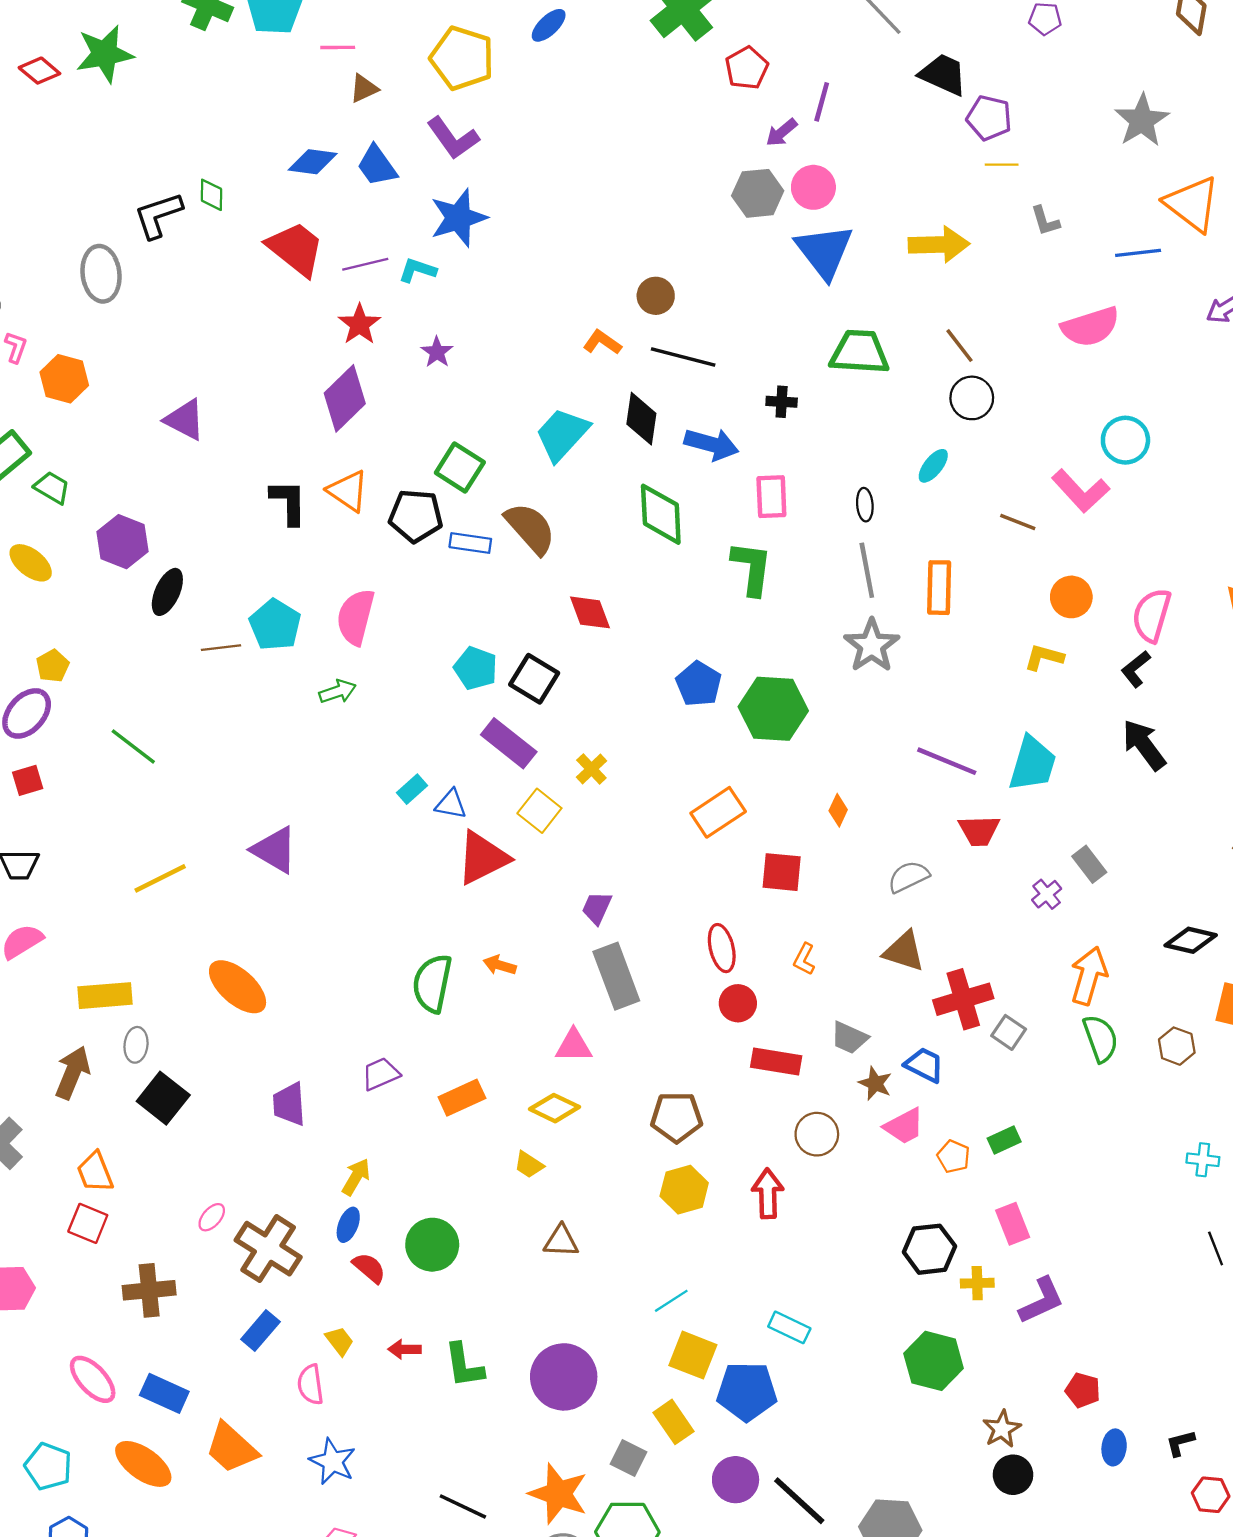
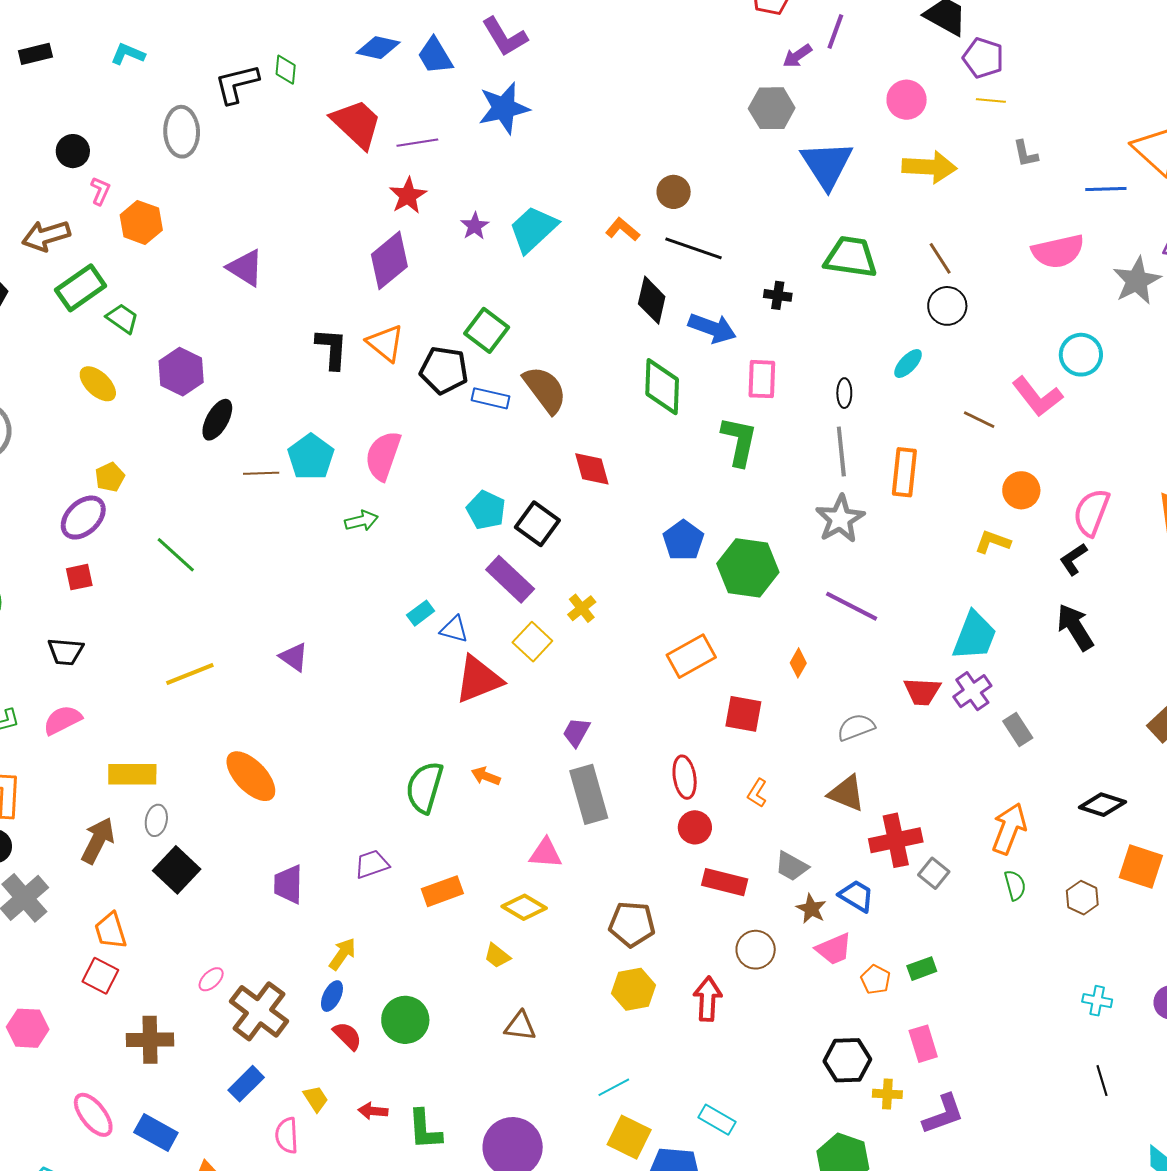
gray star: (1142, 120) -> (1137, 281), moved
pink circle: (813, 187) -> (907, 100), moved
cyan L-shape: (417, 270) -> (128, 54), moved
cyan trapezoid: (562, 434) -> (533, 229), moved
purple line: (947, 761) -> (852, 606), moved
purple triangle: (275, 850) -> (294, 657), size x0.7
purple cross: (1047, 894) -> (972, 691), moved, size x1.4
green semicircle: (1101, 1038) -> (1015, 885), size x0.7

